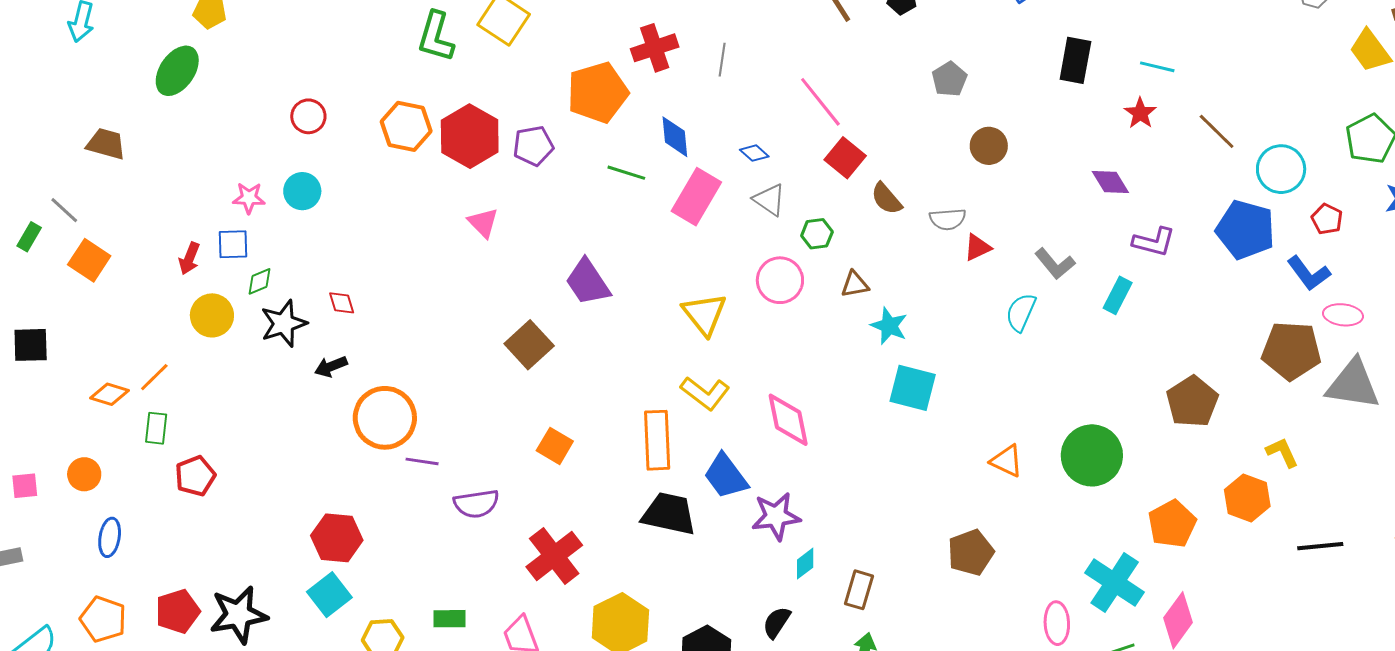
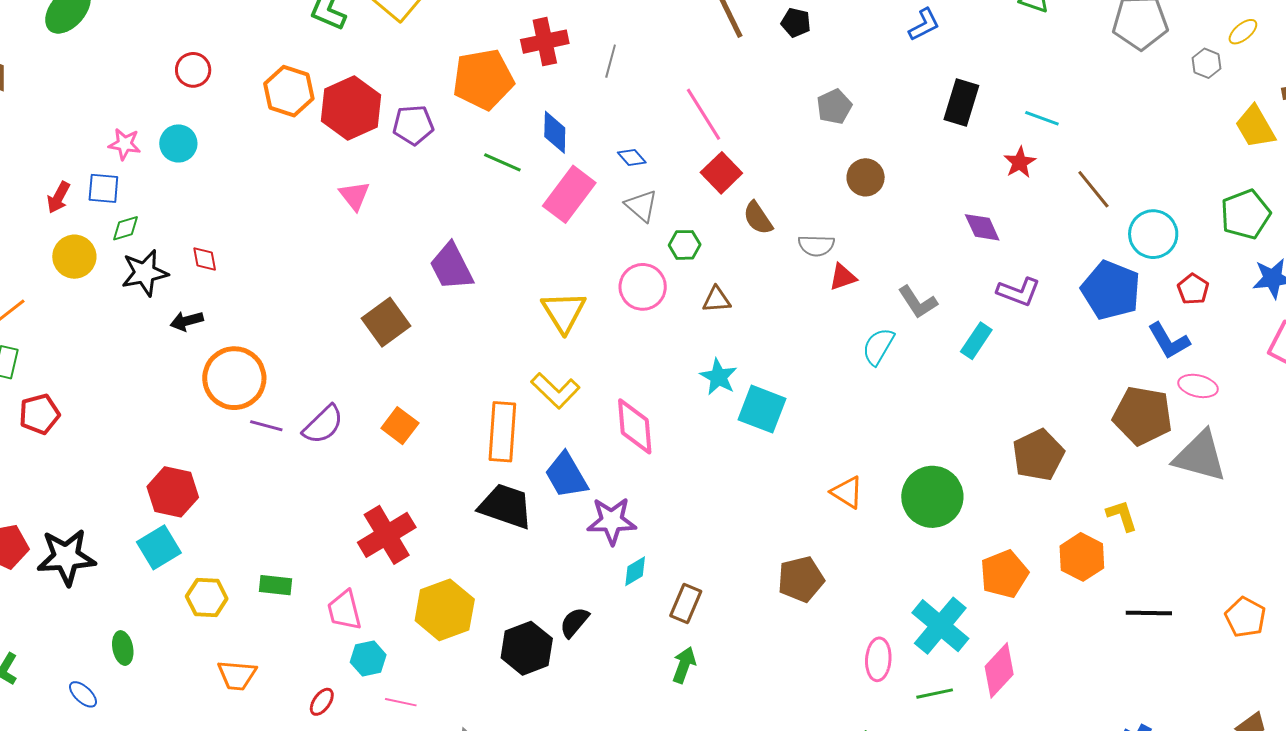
cyan star: (889, 326) -> (719, 377), moved
purple semicircle: (476, 504) -> (323, 425), moved, turned -42
black semicircle: (777, 622) -> (574, 622), moved

